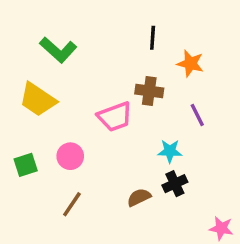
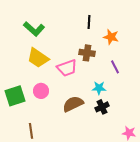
yellow trapezoid: (38, 100) -> (38, 58), moved
green square: (26, 165) -> (15, 96), size x1.5
brown semicircle: (139, 197) -> (73, 104), moved, size x1.5
brown line: (72, 204) -> (31, 131), moved, turned -42

